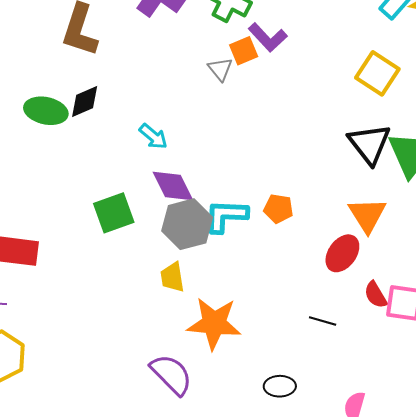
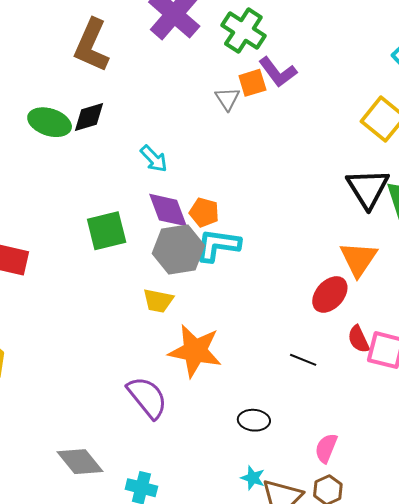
orange pentagon: (278, 209) -> (204, 212), moved
yellow trapezoid: (172, 277) -> (158, 301), turned -76

